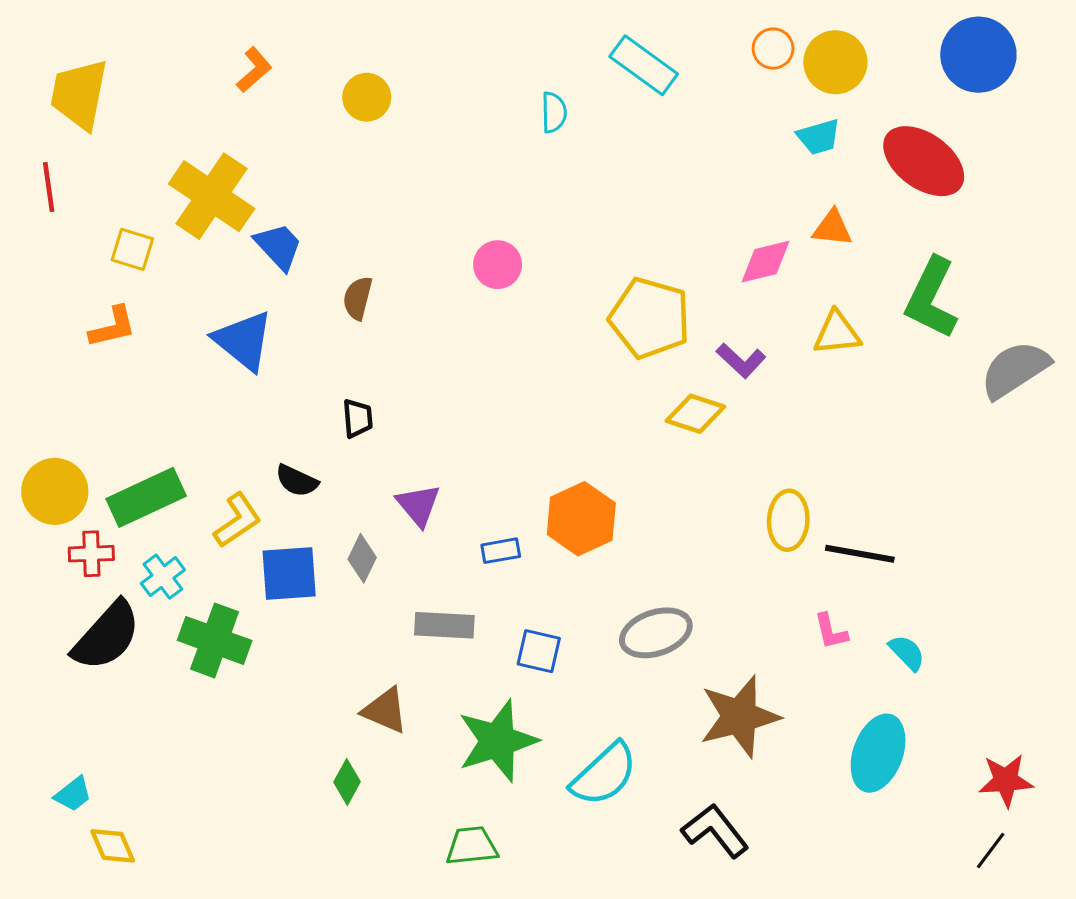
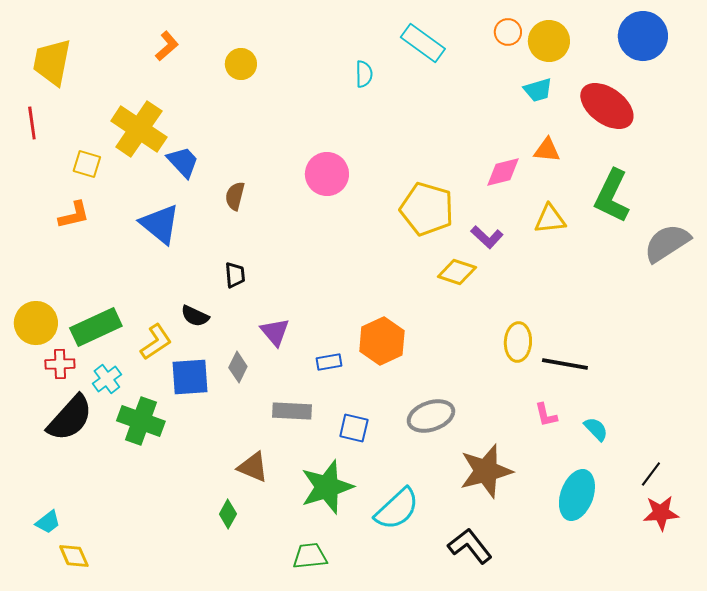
pink circle: (498, 265) -> (327, 174), size x1.4
black line: (991, 850) -> (651, 474), moved

